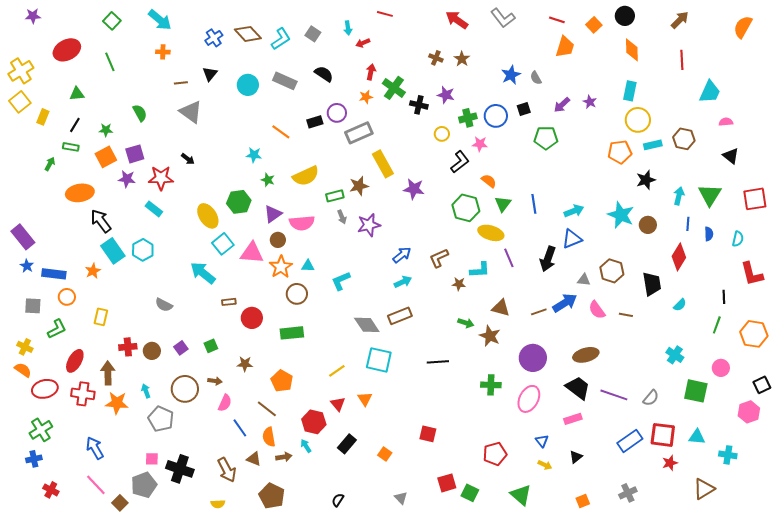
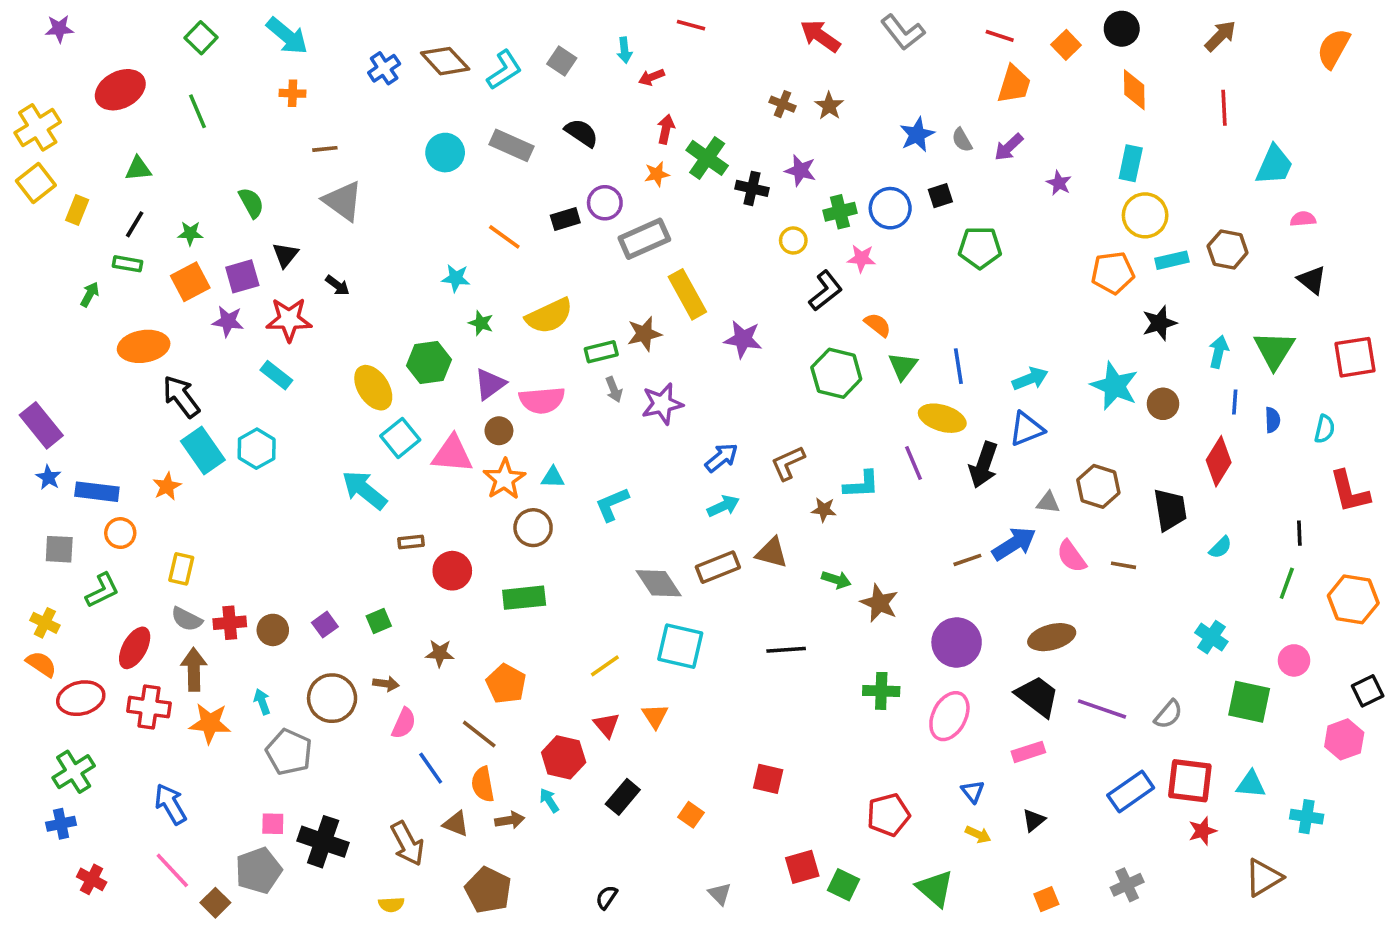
black triangle: (210, 74) -> (285, 255), moved
purple arrow: (562, 105) -> (1009, 147), moved
yellow ellipse: (491, 233) -> (942, 418), moved
gray semicircle: (164, 305) -> (187, 619), moved
brown triangle: (501, 308) -> (772, 553), moved

